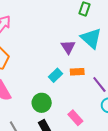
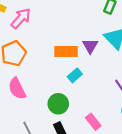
orange rectangle: (77, 72) -> (66, 51), moved, size x1.5

